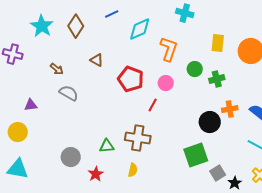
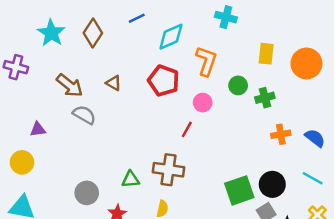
brown triangle: (97, 60) -> (114, 83), moved
brown arrow: (57, 69) -> (70, 85), size x1.6
red pentagon: (131, 79) -> (164, 81), moved
black circle: (210, 122) -> (272, 184), moved

